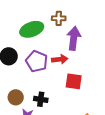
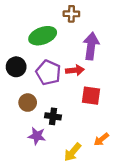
brown cross: (59, 18) -> (71, 14), moved
brown circle: (16, 97) -> (28, 103), moved

